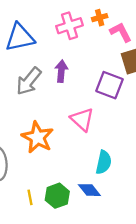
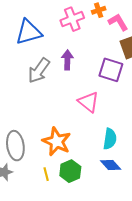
orange star: (37, 137) -> (57, 141), moved
blue diamond: (89, 190) -> (111, 165), moved

